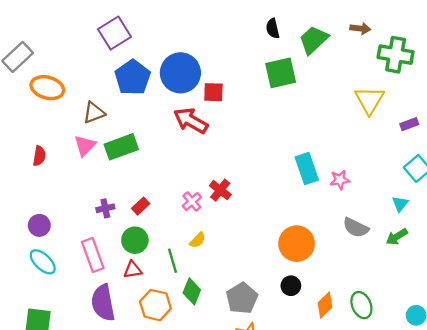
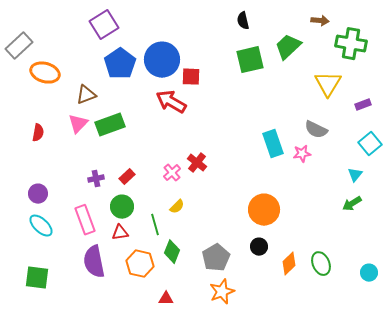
green trapezoid: (314, 40) -> (288, 47), moved
gray semicircle: (356, 228) -> (316, 130), moved

